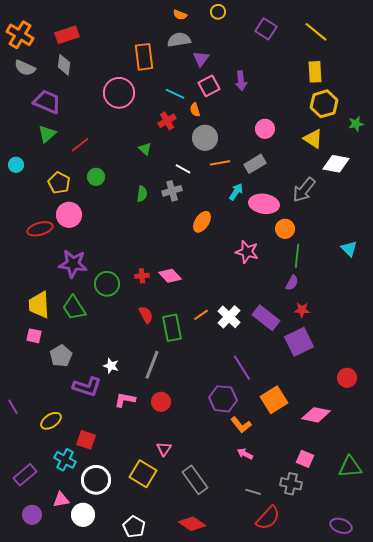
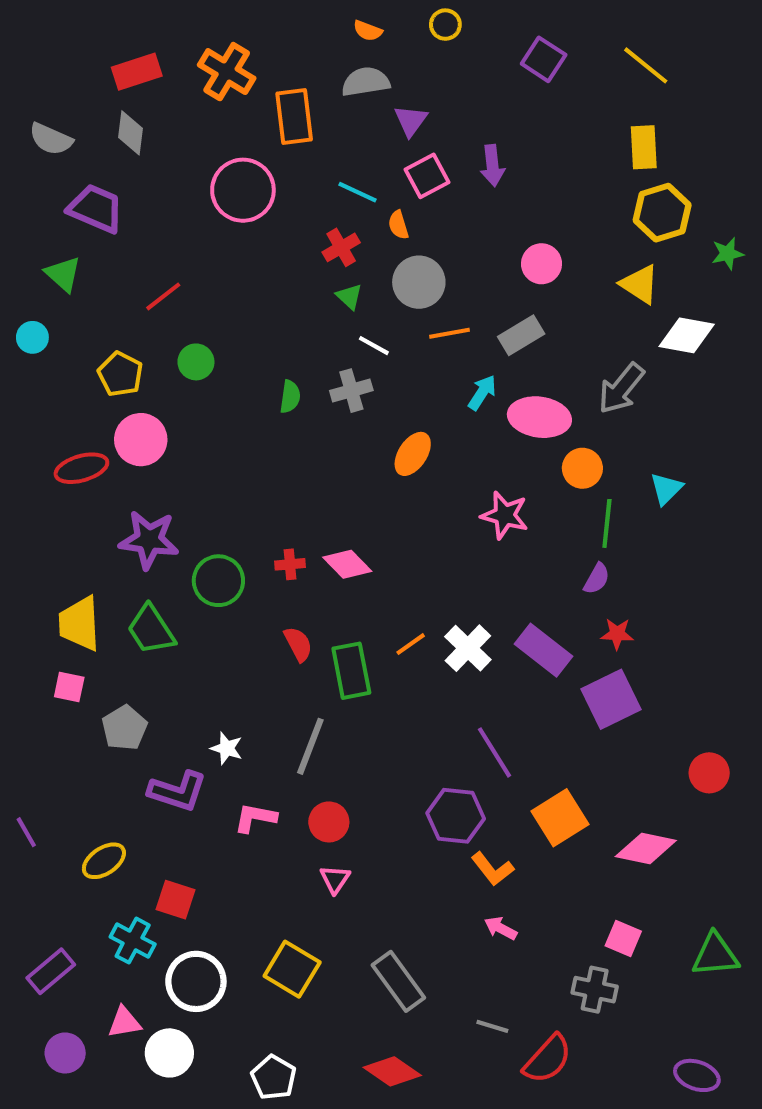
orange cross: (20, 35) -> (227, 72), moved
green triangle: (47, 134) -> (63, 274), moved, turned -36
green triangle: (145, 149) -> (349, 296), moved
cyan triangle: (349, 249) -> (666, 489), moved, turned 30
pink triangle: (164, 449) -> (335, 879), moved
gray line: (253, 492) -> (492, 1026), moved

